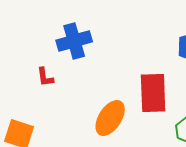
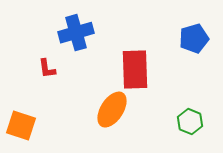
red rectangle: (153, 93) -> (135, 70), moved

